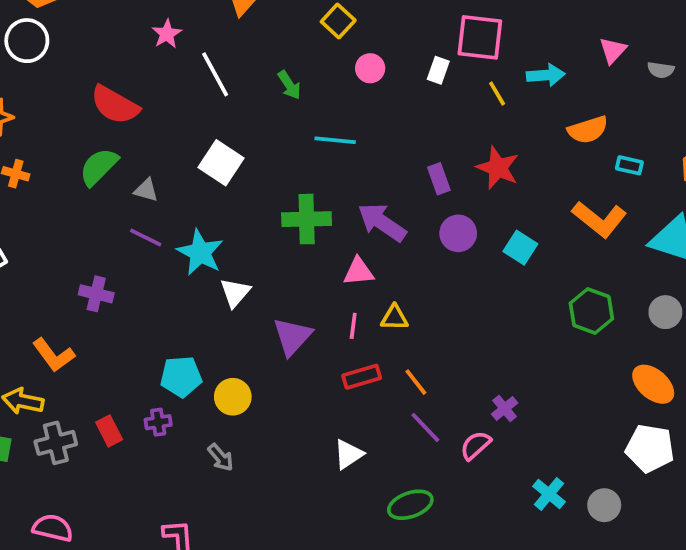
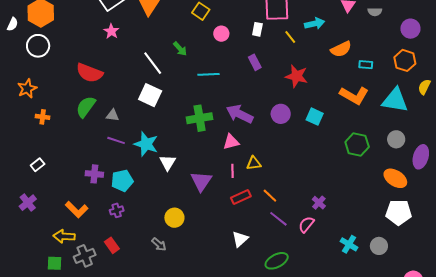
white line: (215, 74) -> (153, 63), moved
purple rectangle: (439, 179) -> (255, 62), moved
cyan pentagon: (181, 377) -> (122, 181), moved
purple cross: (158, 422) -> (117, 210), moved
gray arrow: (221, 457) -> (159, 244), moved

